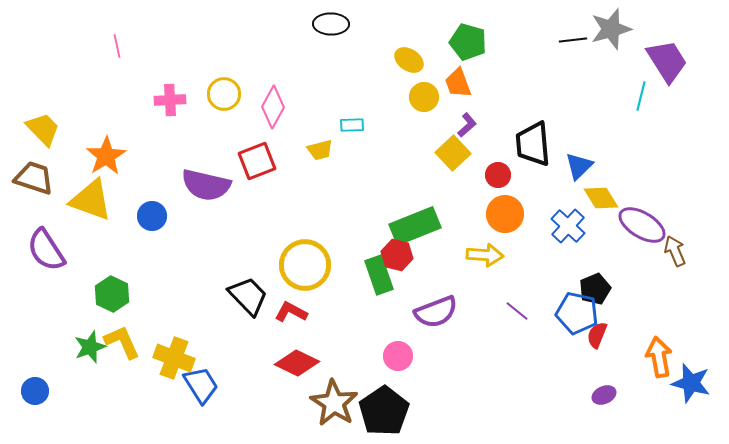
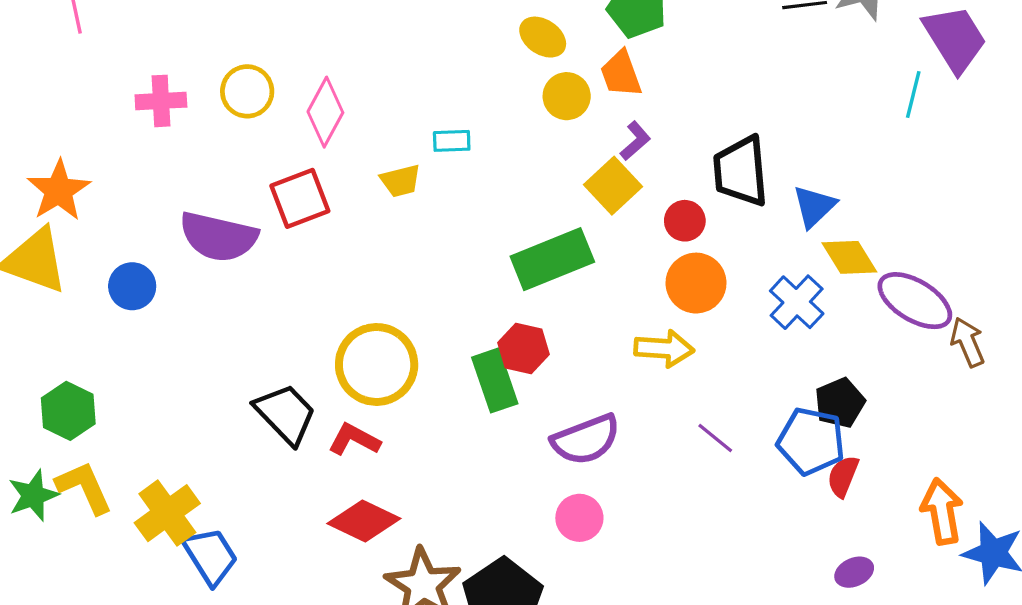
green rectangle: (415, 226) -> (552, 259), moved
pink circle: (398, 356) -> (579, 518), moved
yellow cross: (174, 358) -> (167, 513), turned 33

